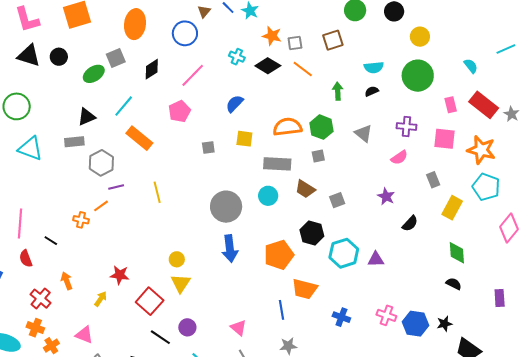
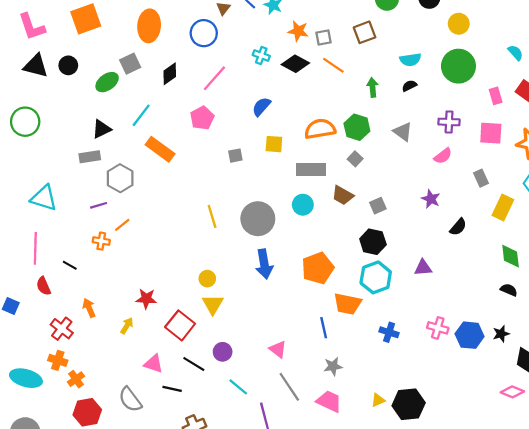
cyan triangle: (30, 149) -> (44, 198), moved
gray square: (318, 156) -> (355, 159), turned -32
purple line: (116, 187) -> (99, 205), moved
yellow line: (157, 192) -> (212, 216), moved
black hexagon: (312, 233) -> (373, 242), moved
cyan hexagon: (344, 253) -> (376, 277), moved
pink triangle: (84, 335) -> (154, 364), moved

